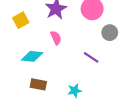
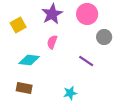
pink semicircle: (56, 38) -> (52, 42), turned -136
brown rectangle: (38, 84) -> (24, 88), moved

